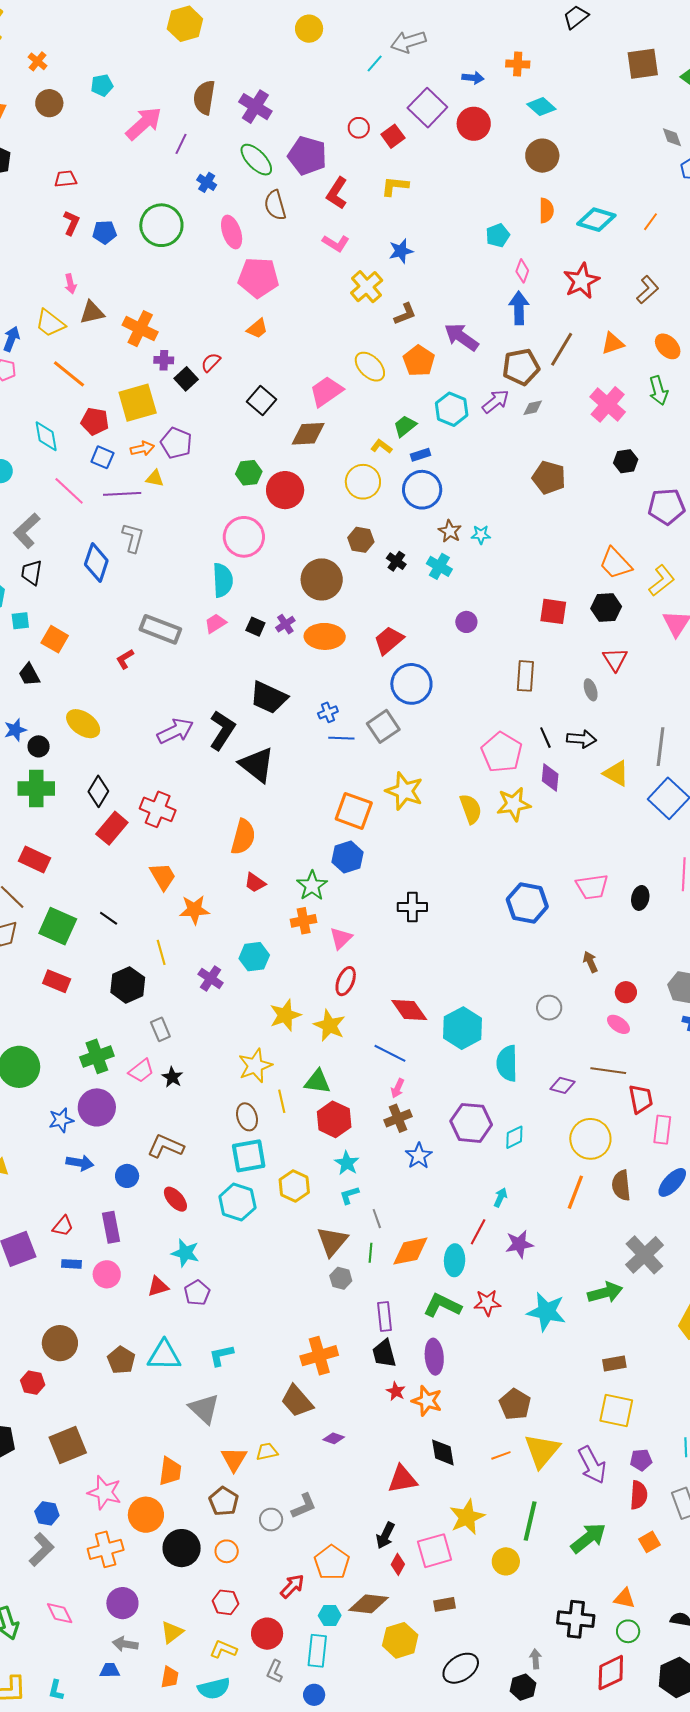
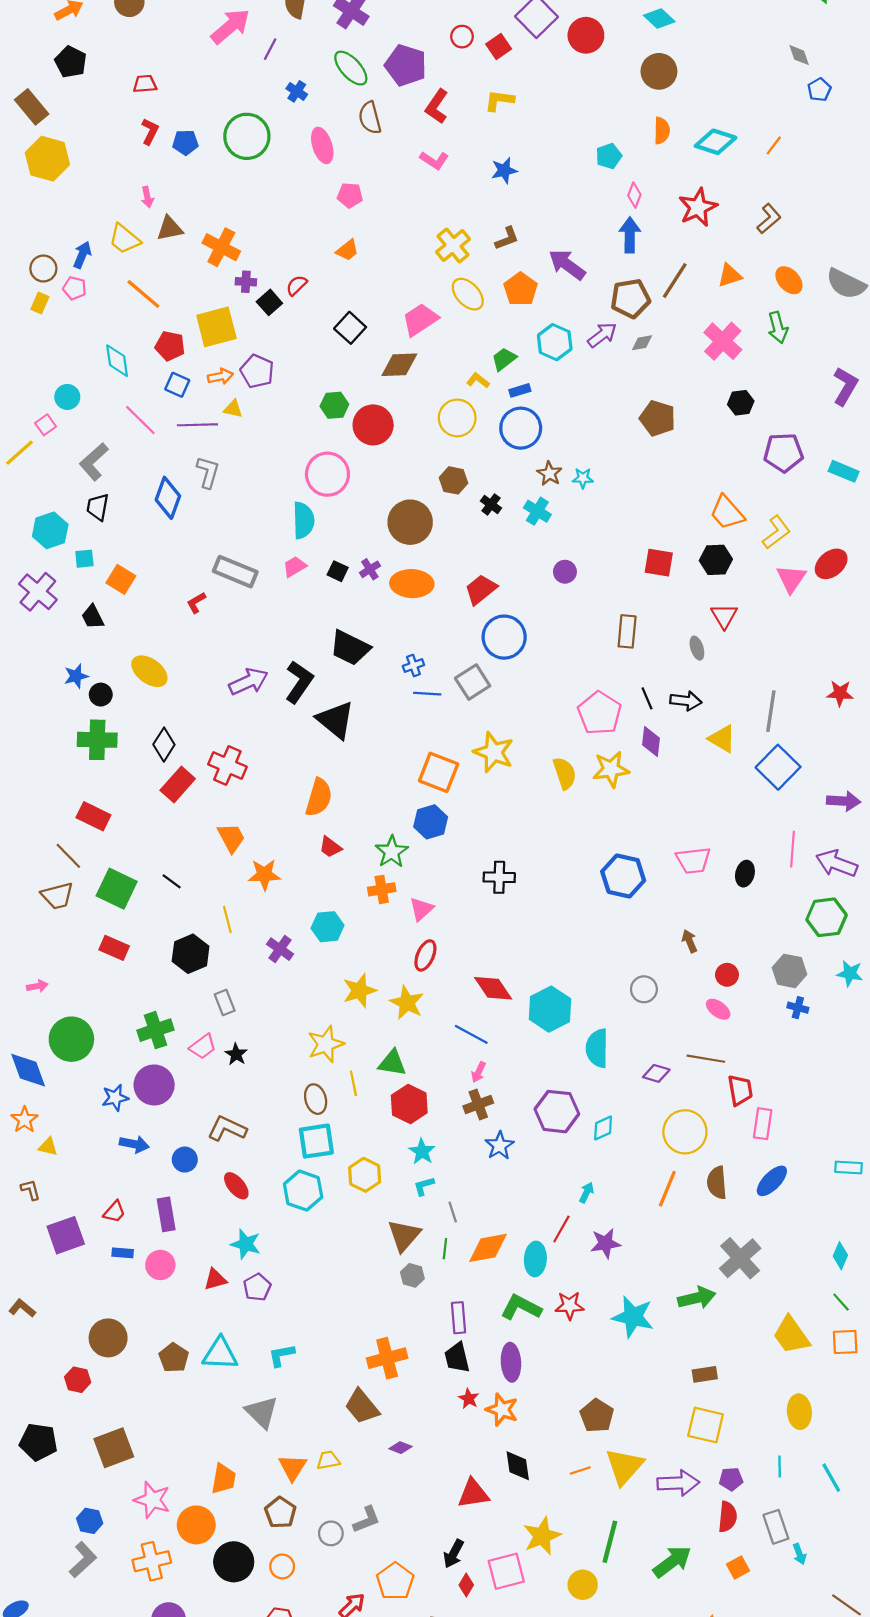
pink pentagon: (258, 278) -> (350, 195), size x0.6
yellow cross: (367, 287) -> (453, 246), moved
purple arrow: (592, 1465) -> (678, 1483), turned -66

